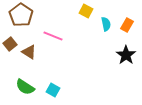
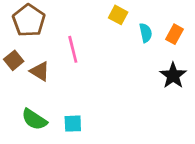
pink line: (53, 36) -> (73, 49), turned 54
cyan square: (53, 90) -> (73, 124), turned -32

